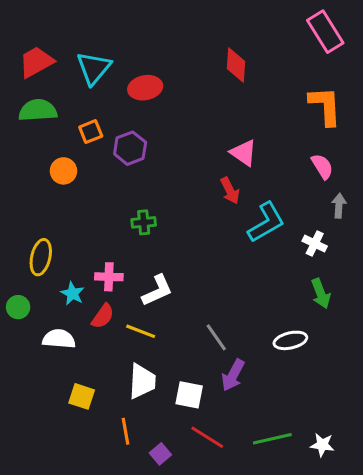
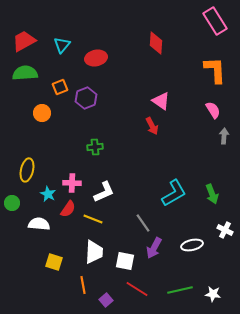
cyan triangle: (94, 68) -> (62, 45), size x0.7
cyan L-shape: (266, 222) -> (174, 193), moved
white cross: (315, 244) -> (225, 230), moved
white ellipse: (290, 340) -> (192, 245), moved

